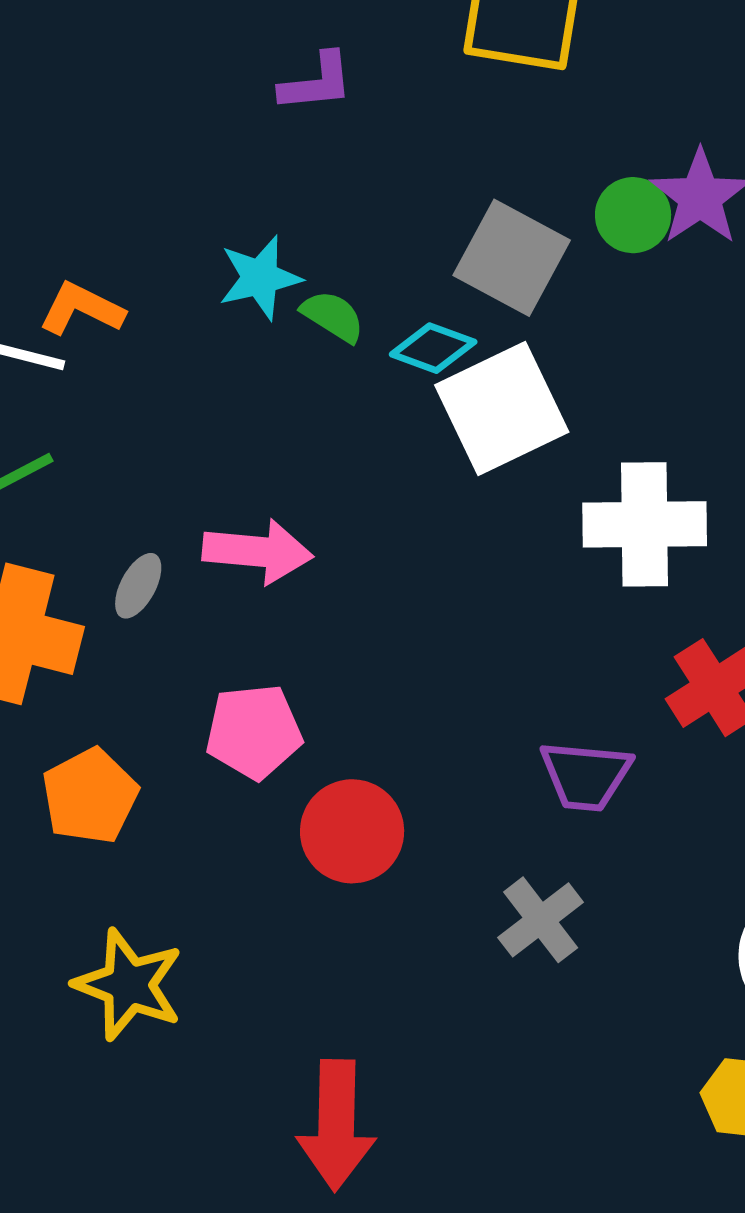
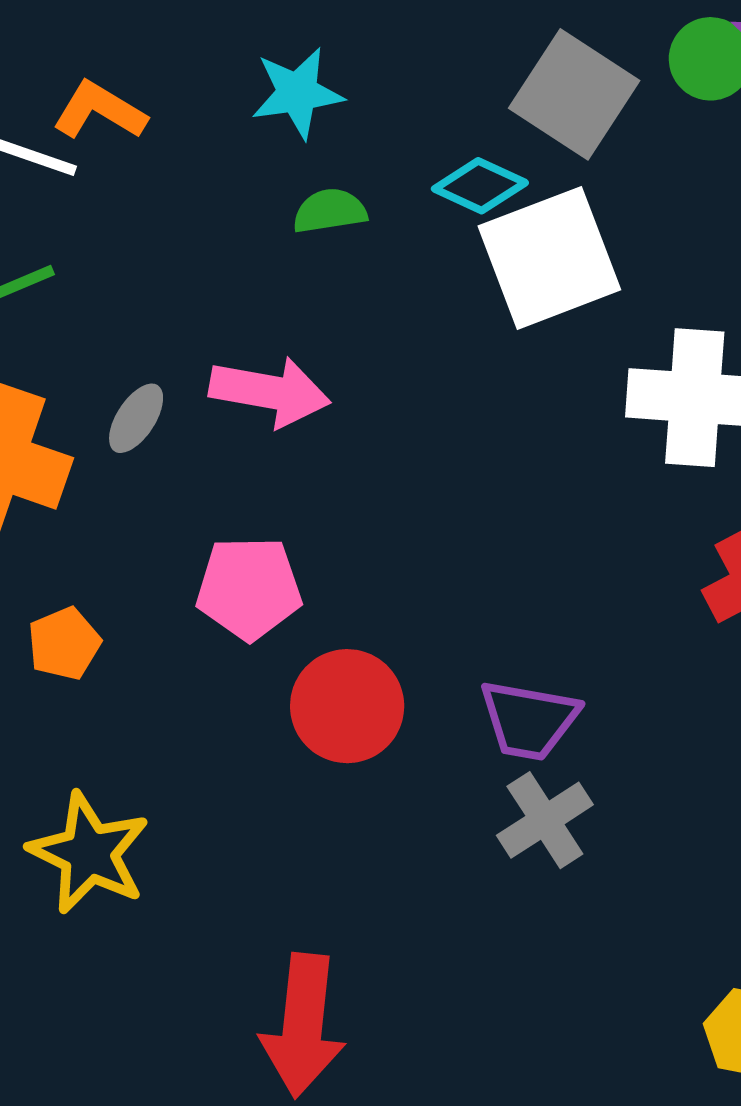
green semicircle: (333, 316) -> (330, 211), moved, turned -46
purple trapezoid: (586, 776) -> (529, 720), moved
orange pentagon: (90, 796) -> (64, 644), size x0.7

